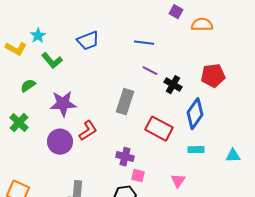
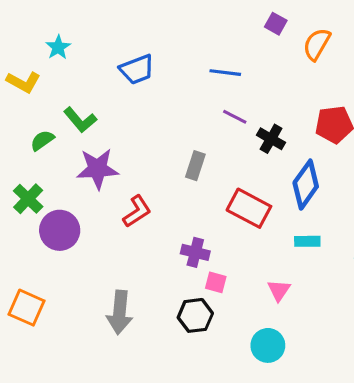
orange semicircle: (202, 25) -> (317, 44), turned -60
cyan star: (38, 36) -> (58, 47), moved
green L-shape: (52, 61) -> (80, 120), moved
gray rectangle: (125, 102) -> (195, 166), size x0.7
purple circle: (60, 142) -> (60, 230), moved

